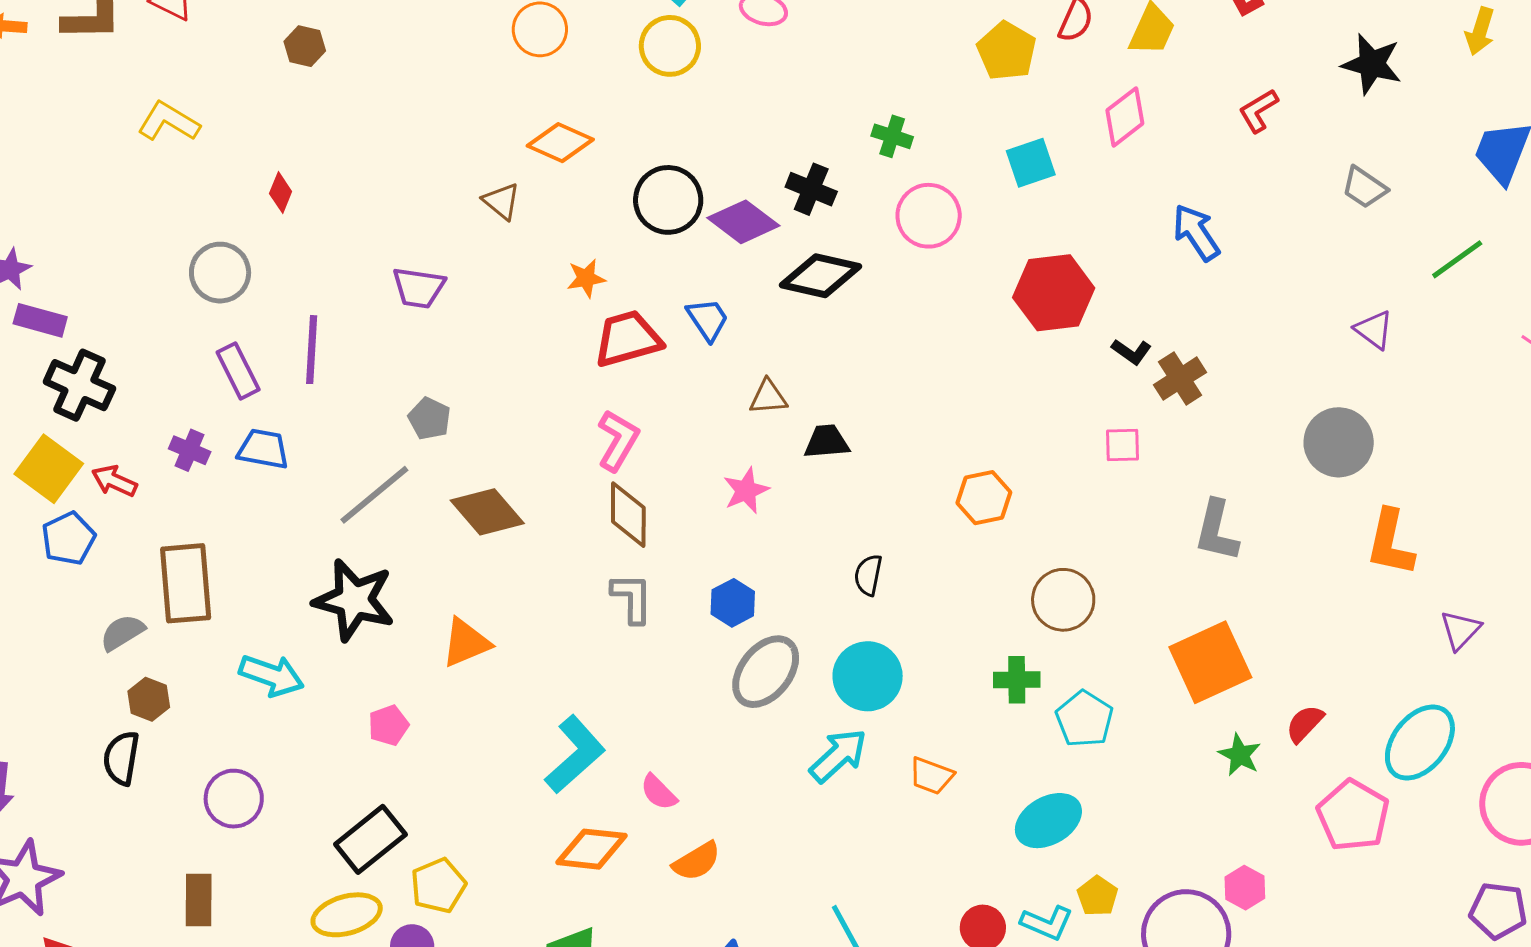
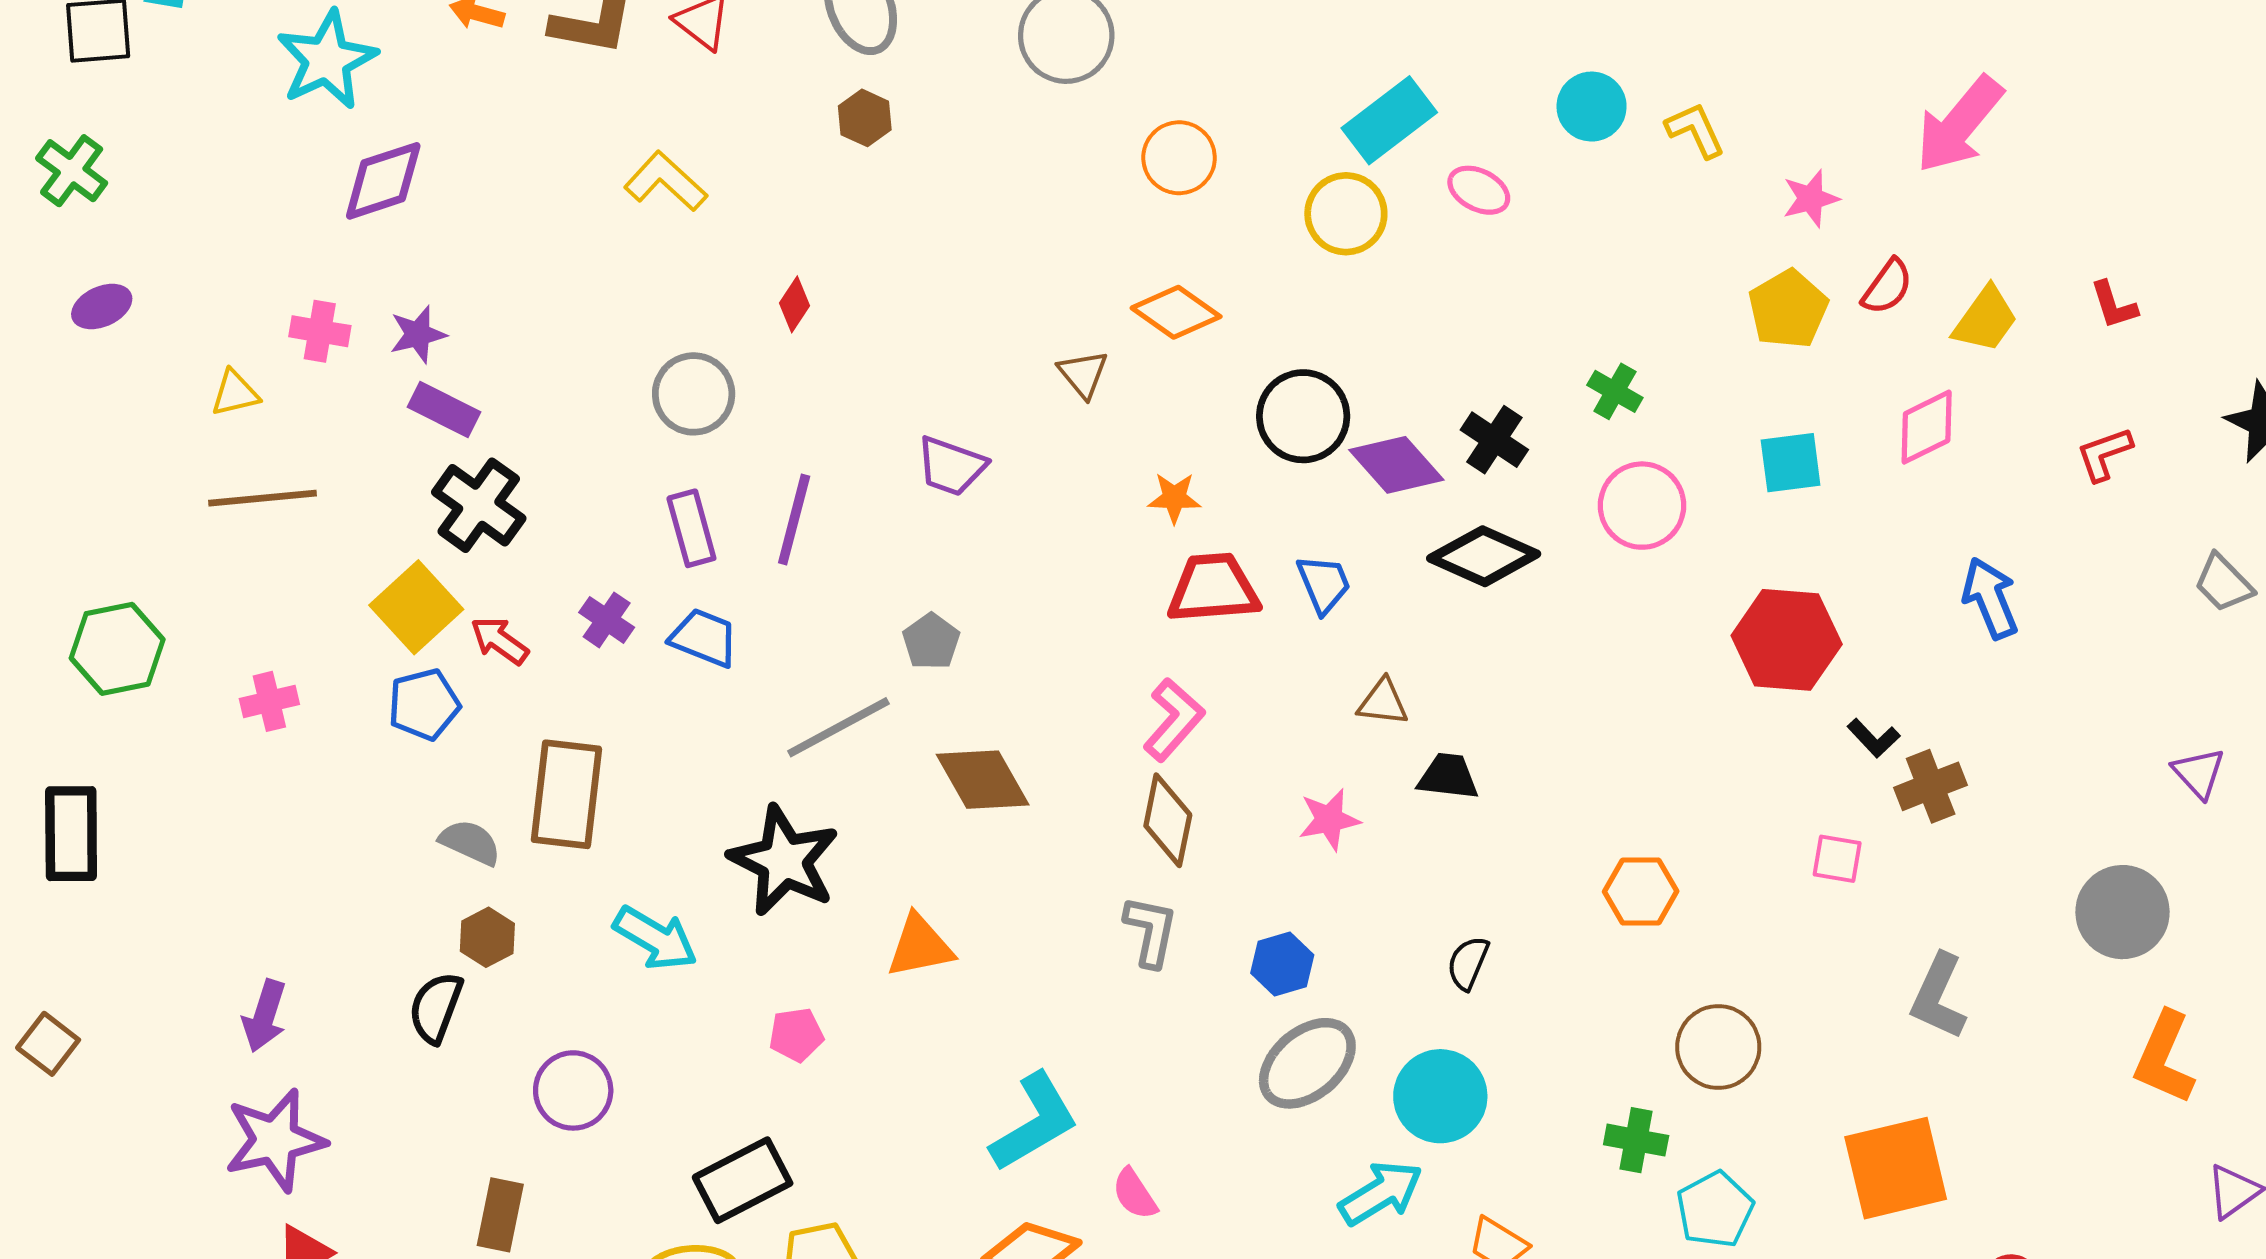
gray semicircle: (122, 632) -> (470, 842), turned 45

